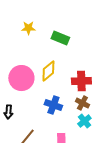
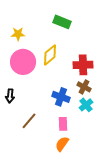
yellow star: (28, 28) -> (18, 34), moved
blue cross: (53, 105) -> (61, 97), moved

